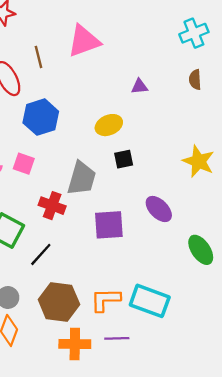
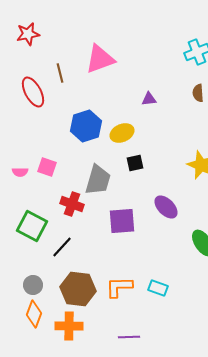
blue hexagon: (41, 117) -> (86, 126), moved
cyan rectangle: (150, 301) -> (158, 288), size x0.6
purple line: (117, 338) -> (129, 337), moved
orange cross: (75, 344) -> (69, 326), moved

